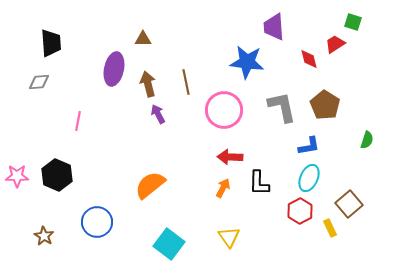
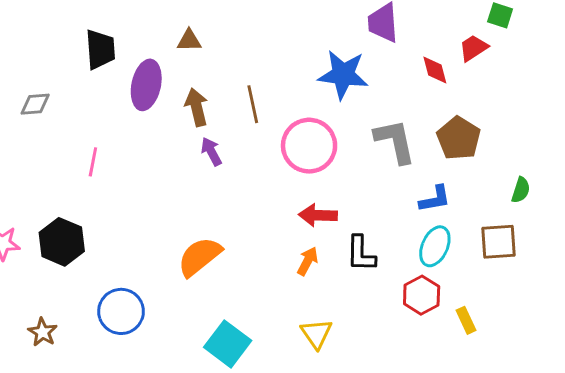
black trapezoid: (51, 43) -> (100, 49), moved
brown square: (349, 204) -> (499, 242), moved, turned 36

